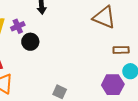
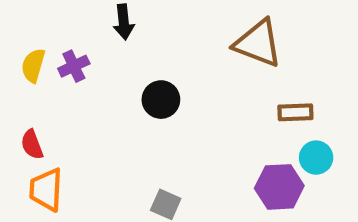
black circle: (30, 42) -> (161, 100), moved

